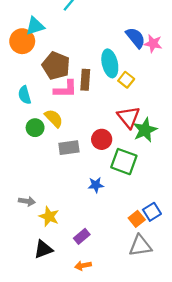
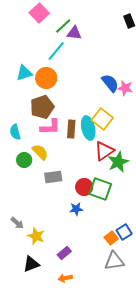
orange circle: (22, 41) -> (46, 78), moved
cyan ellipse: (110, 63) -> (88, 128), moved
brown pentagon: (56, 66) -> (42, 107), turned 30
brown rectangle: (85, 80) -> (71, 129), moved
yellow square: (126, 80) -> (102, 119), size x1.5
red triangle: (129, 117) -> (104, 151), turned 35
red circle: (102, 139) -> (84, 187), moved
gray arrow: (27, 201) -> (17, 223), turned 32

